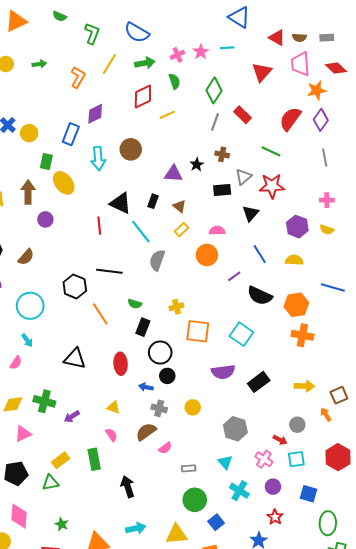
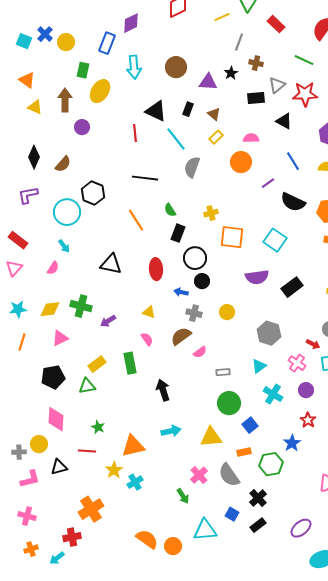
yellow line: (167, 115) -> (222, 17), moved
gray line: (215, 122) -> (239, 42), moved
brown circle: (131, 149) -> (176, 67), moved
yellow ellipse: (64, 183) -> (100, 91), turned 70
black triangle: (251, 213) -> (284, 121), turned -42
black hexagon: (75, 286) -> (93, 193), moved
green semicircle: (135, 304) -> (170, 210), turned 40
cyan triangle: (225, 462) -> (259, 366), turned 35

